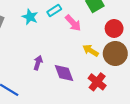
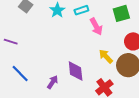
purple arrow: (38, 63) -> (53, 82), moved

